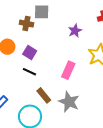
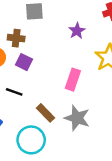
brown cross: (26, 24) -> (16, 38), moved
black line: (29, 72) -> (14, 92), moved

